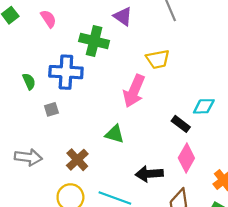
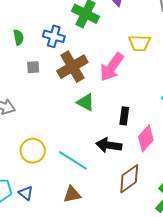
blue cross: (66, 72) -> (54, 36), size x0.7
black rectangle: (181, 124) -> (124, 116), moved, turned 48
brown cross: (77, 160) -> (72, 67), moved, size x1.4

